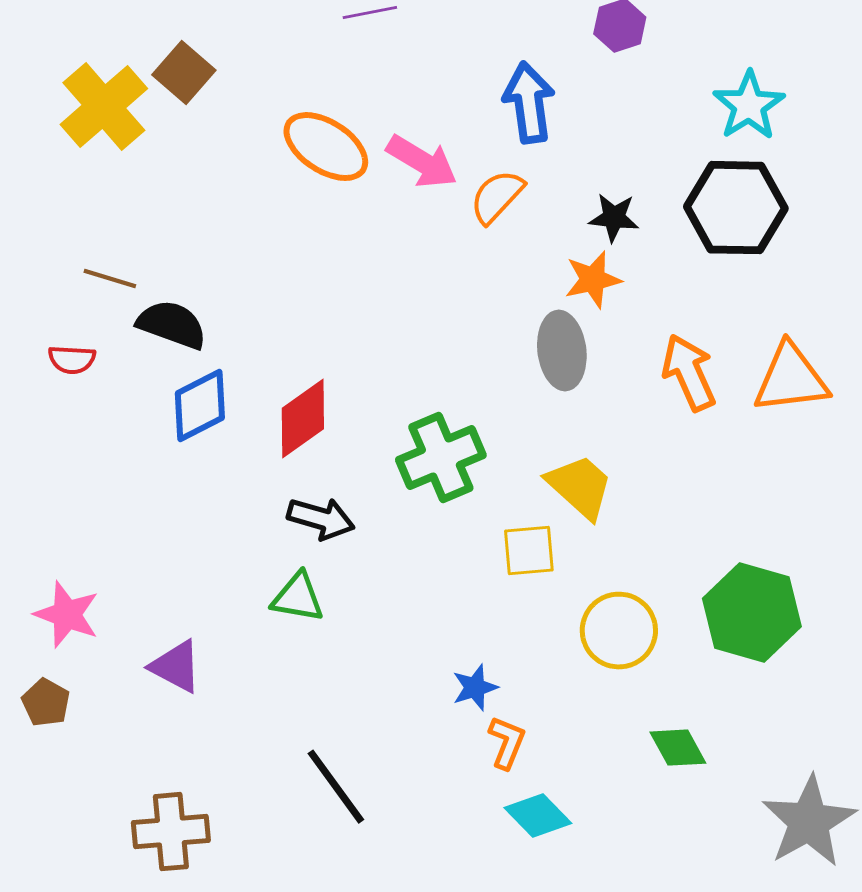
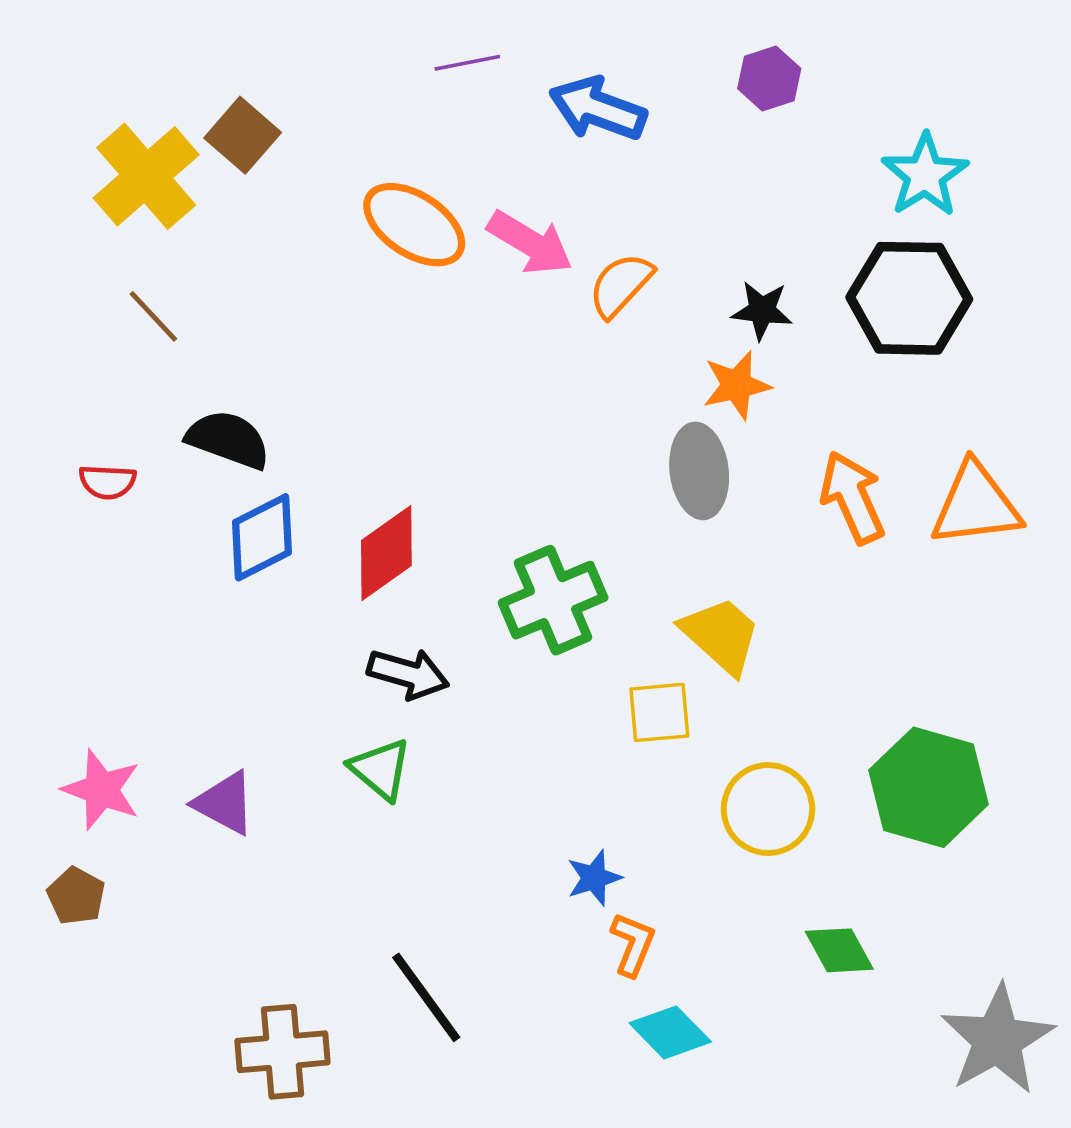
blue arrow: (529, 103) -> (598, 109), moved, turned -62
brown line: (110, 279) -> (153, 316), moved, turned 30
green triangle: (298, 598) -> (380, 769), turned 30
purple triangle: (176, 667) -> (225, 803), moved
brown cross: (171, 832) -> (283, 1052), moved

